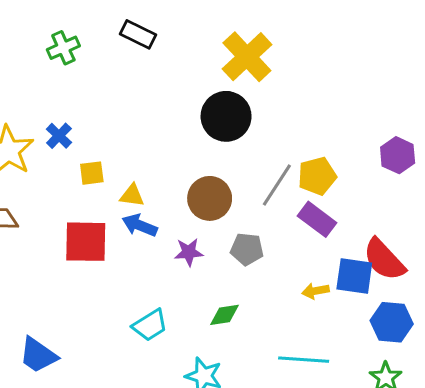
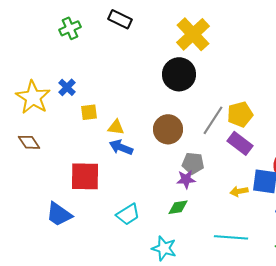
red square: (86, 242) -> (85, 176), moved
purple star: (189, 252) -> (186, 179), moved
blue trapezoid: (38, 355) -> (59, 214), moved

